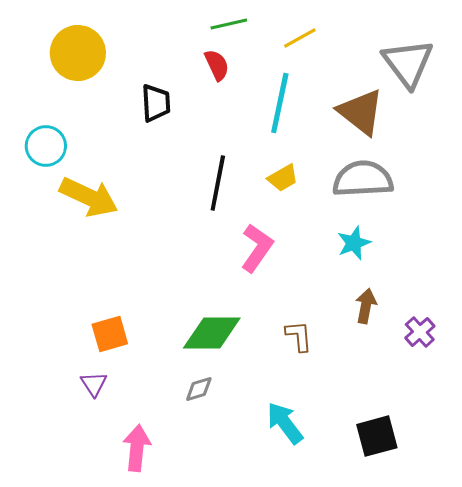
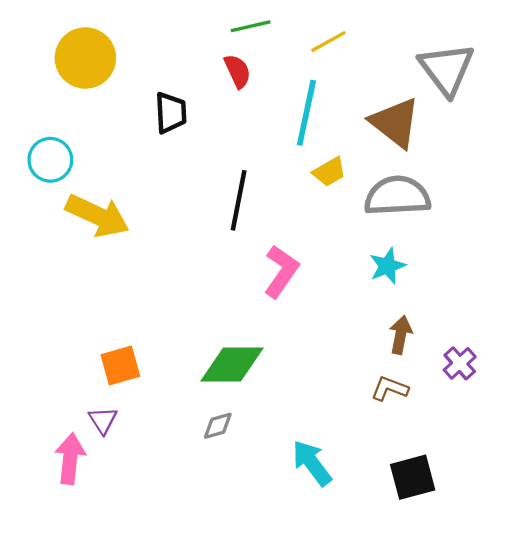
yellow trapezoid: (283, 178) -> (329, 172), moved
brown L-shape: (299, 336) -> (390, 389), moved, turned -64
pink arrow: (137, 448) -> (70, 459), moved

